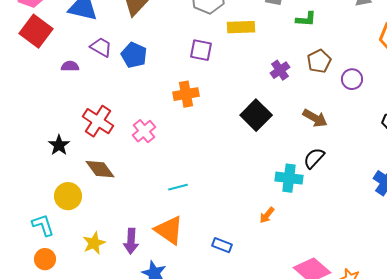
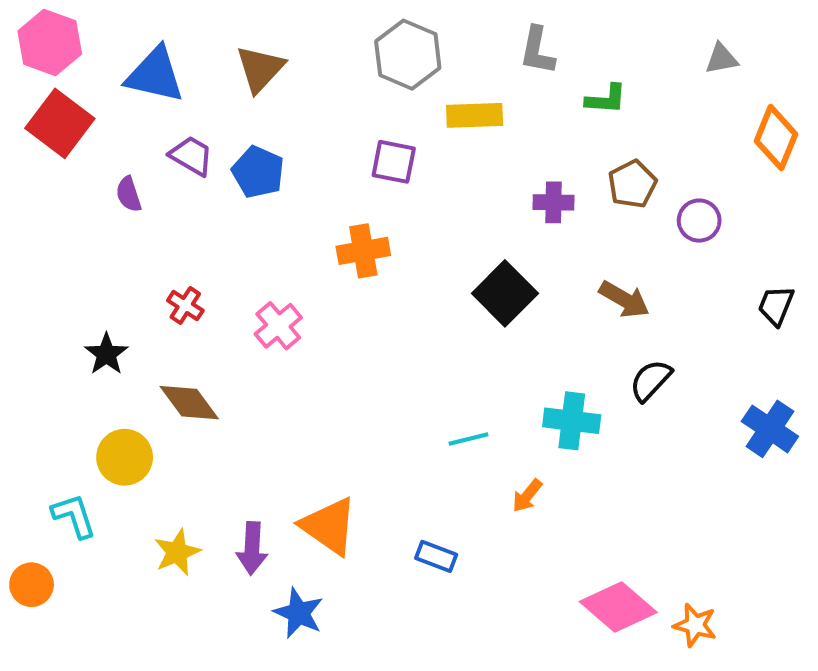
purple semicircle: (70, 66) -> (129, 194), turned -108
purple cross: (280, 70) -> (553, 202), turned 36
red cross: (98, 121) -> (185, 305), size x0.6
black semicircle: (314, 158) -> (651, 380), moved
cyan line: (178, 187) -> (468, 439), moved
orange circle: (45, 259) -> (32, 585), moved

